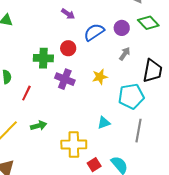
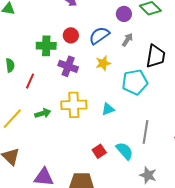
blue semicircle: (94, 32) -> (99, 35), moved
gray line: (138, 131) -> (146, 132), moved
yellow cross: (74, 145) -> (74, 105), moved

